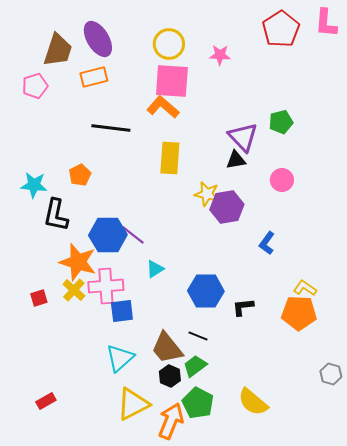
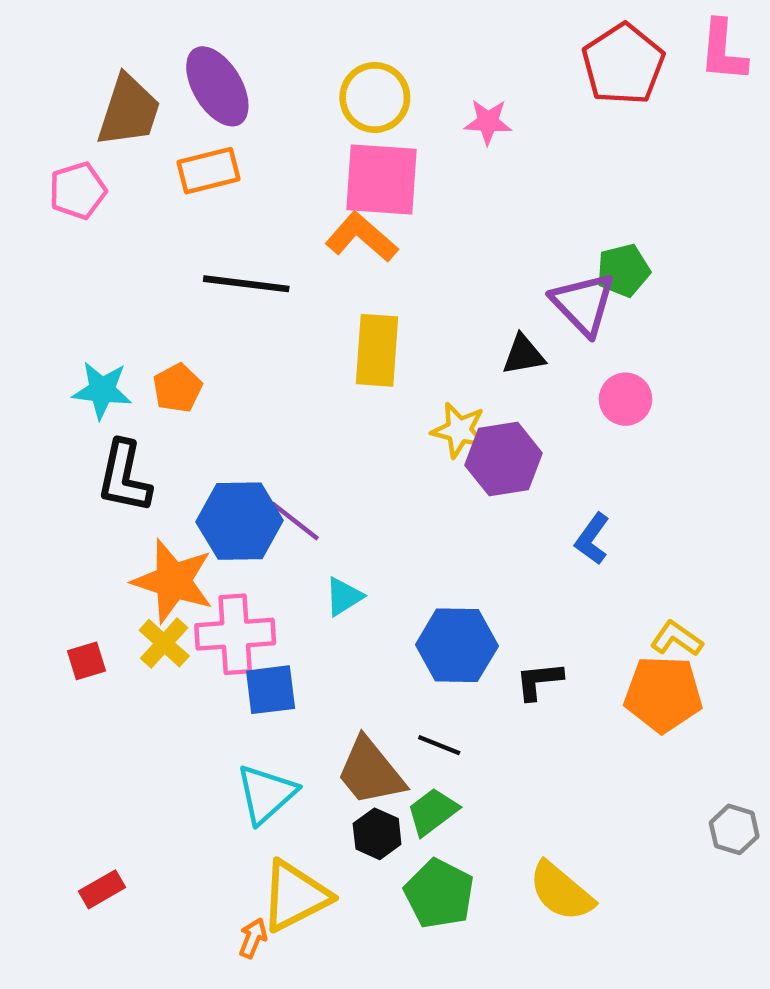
purple triangle: (243, 137) -> (583, 304), moved
cyan star: (34, 185) -> (102, 390), moved
orange arrow: (171, 421) -> (253, 938), moved, size x0.5

